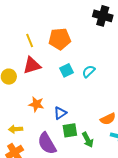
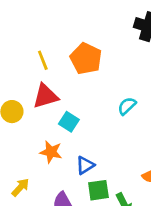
orange pentagon: (60, 39) -> (86, 59), turned 30
cyan square: (66, 70) -> (69, 122), moved, turned -32
yellow arrow: (15, 129) -> (20, 187), turned 136

